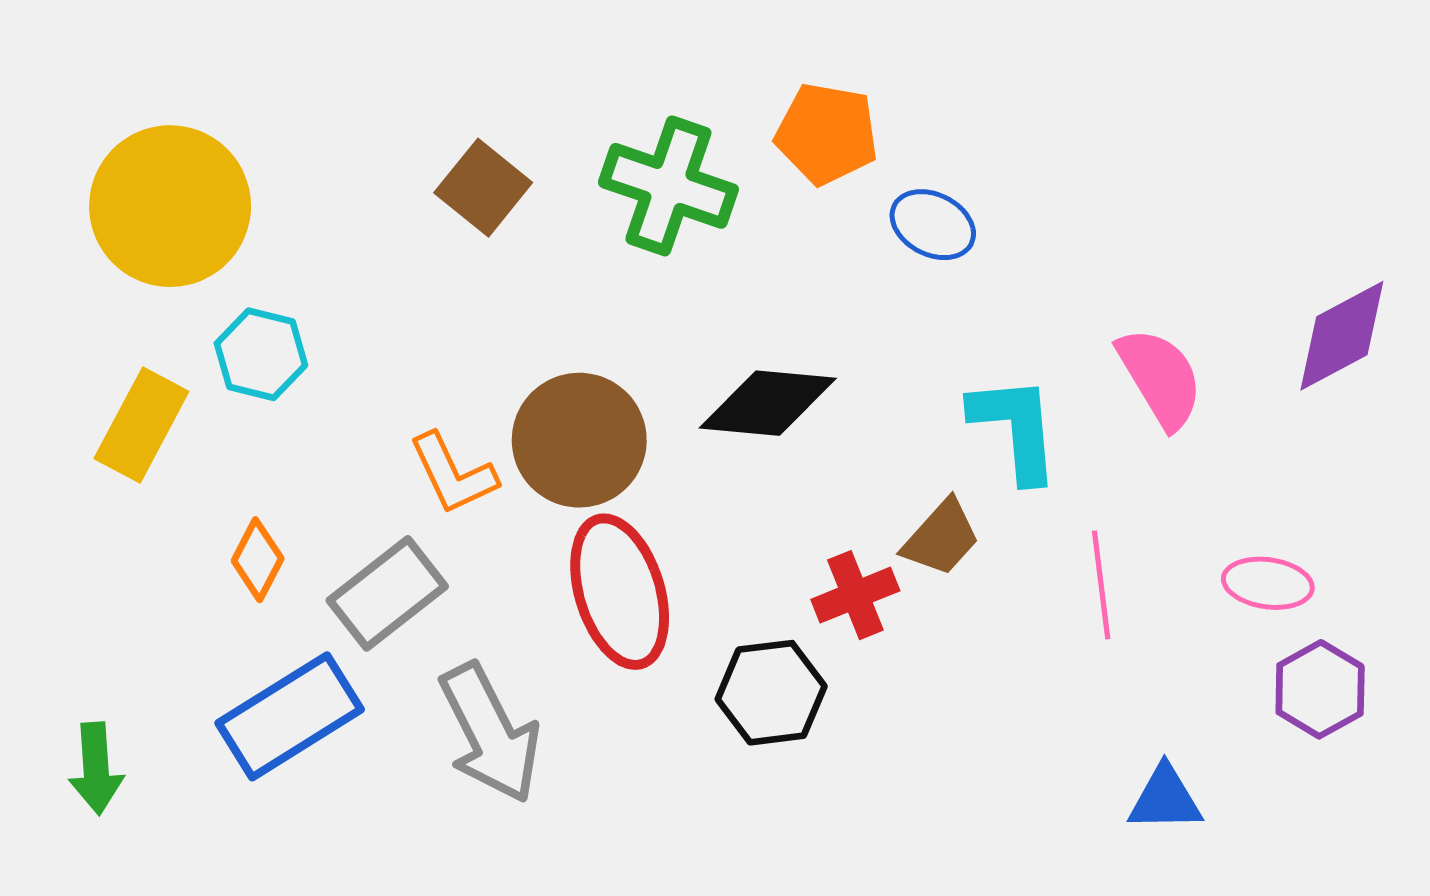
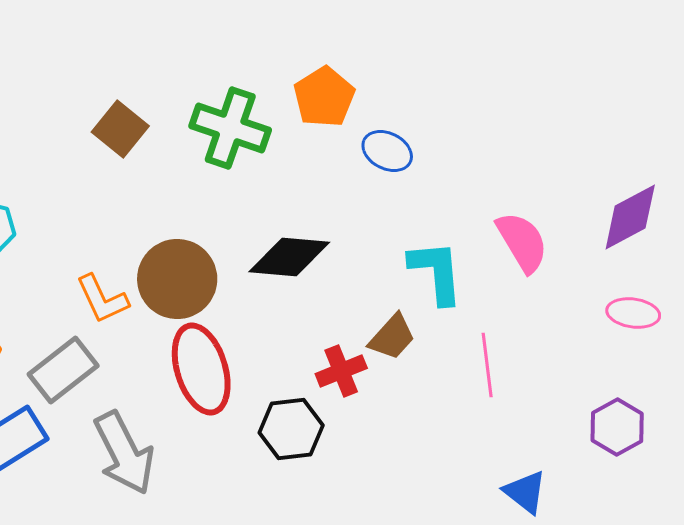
orange pentagon: (827, 134) -> (324, 97), turned 30
pink ellipse: (1268, 583) -> (633, 313), moved
blue triangle: (1165, 799) -> (525, 492), turned 39

